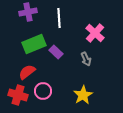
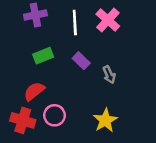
pink cross: (95, 33) -> (108, 20), moved
green rectangle: (34, 44) -> (43, 56), size x0.7
purple rectangle: (56, 52) -> (81, 61), moved

